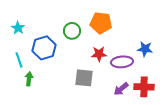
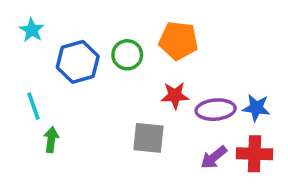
cyan star: (18, 28) -> (32, 30), moved
blue hexagon: (44, 48) -> (78, 62), moved
blue star: (145, 49) -> (256, 108), moved

